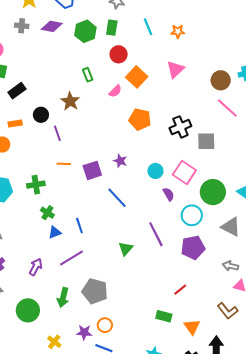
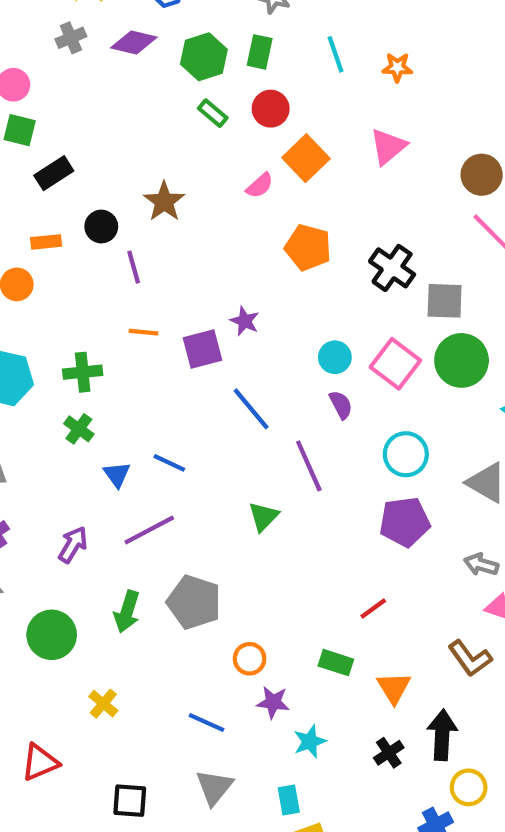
gray cross: (22, 26) -> (71, 38), turned -32
green rectangle: (88, 75) -> (213, 113), moved, turned -32
black cross: (180, 127) -> (392, 268), turned -35
purple star: (120, 161) -> (245, 321), moved
green circle: (213, 192) -> (462, 360), moved
purple semicircle: (169, 194) -> (341, 405), moved
green cross: (47, 213) -> (79, 429), moved
blue line: (79, 226) -> (169, 463), turned -49
blue triangle: (55, 232) -> (117, 475), turned -48
purple line: (156, 234) -> (309, 466), moved
orange circle: (105, 325) -> (250, 659), moved
purple star: (84, 332) -> (273, 702), moved

